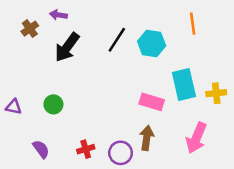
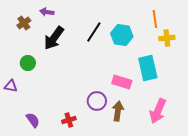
yellow cross: (216, 93) -> (167, 38), moved
green circle: (53, 104) -> (28, 63), moved
purple circle: (121, 153) -> (97, 101), moved

